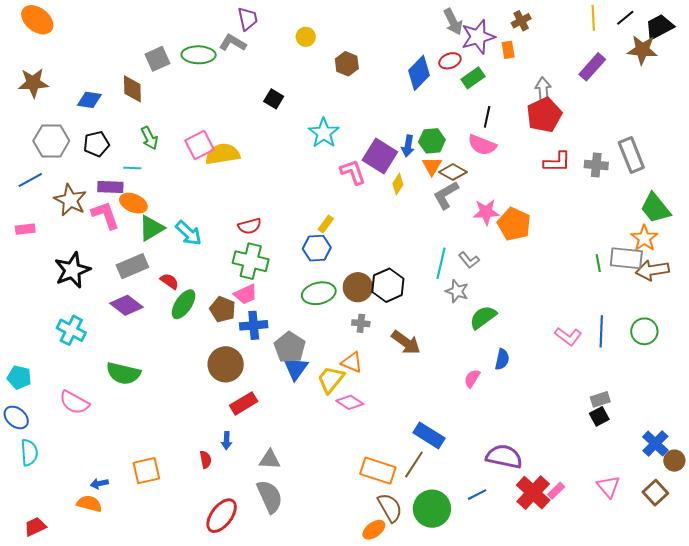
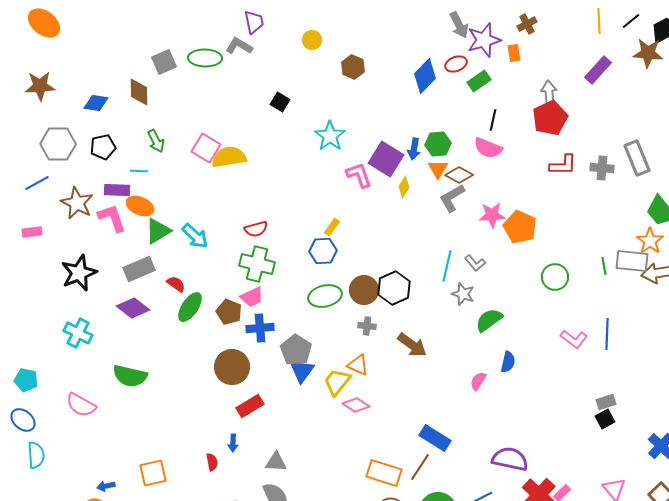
pink square: (200, 145) -> (206, 148), turned -32
green circle: (644, 331) -> (555, 277), moved

